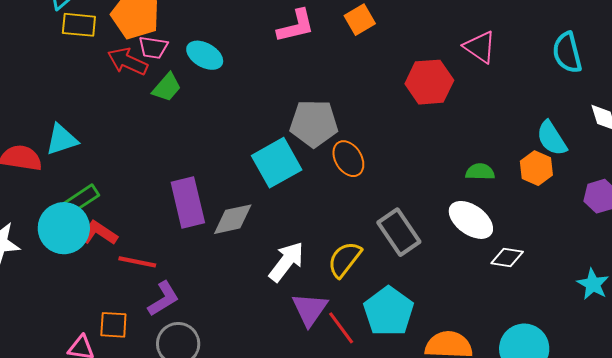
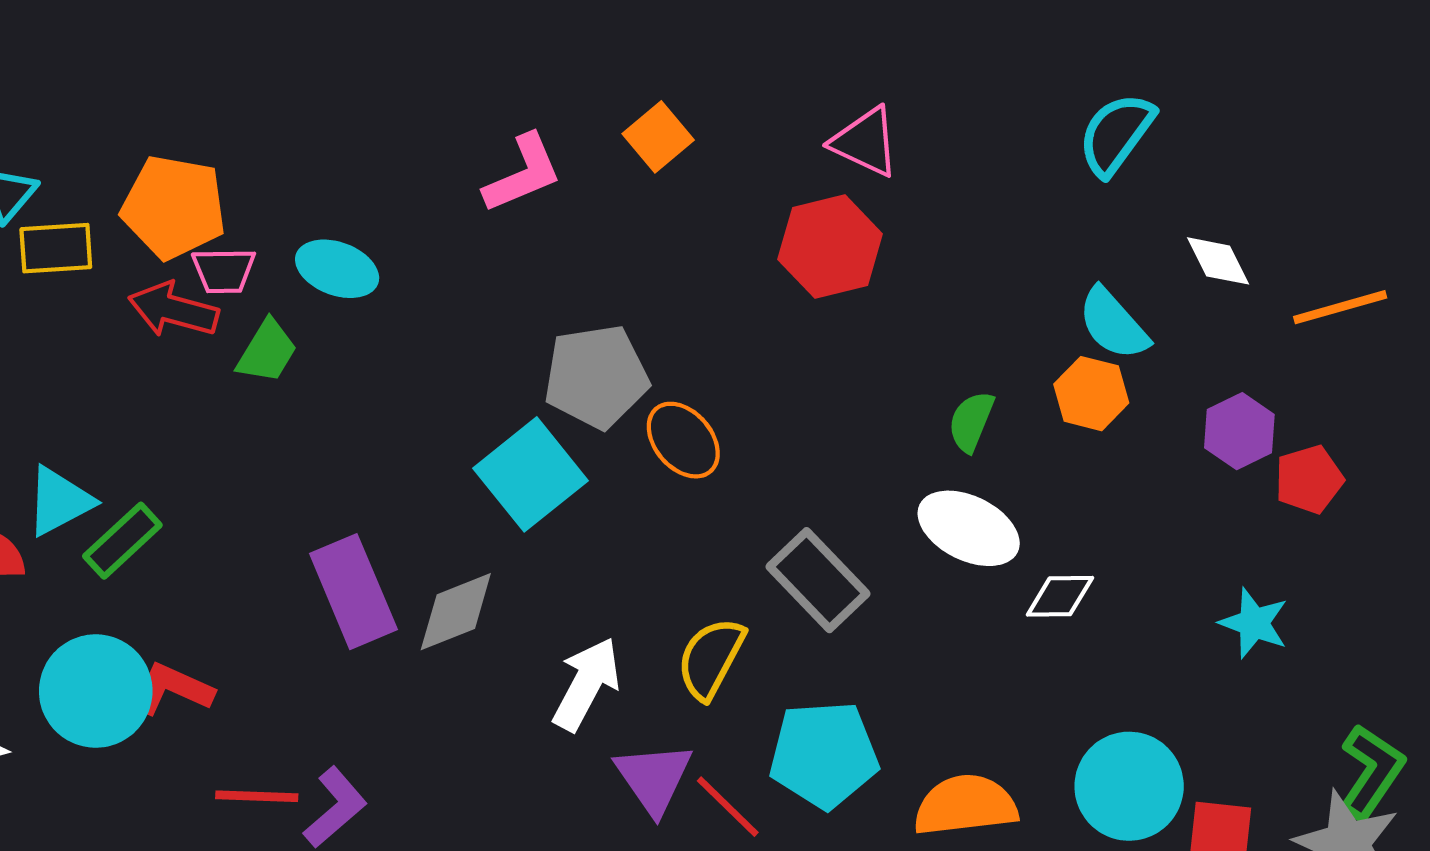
pink triangle: (480, 47) -> (865, 142), moved
cyan semicircle: (567, 53) -> (1116, 134), turned 60
green semicircle: (480, 172) -> (971, 421), turned -60
green rectangle: (81, 200) -> (122, 541), moved
red line: (137, 262) -> (257, 796), moved
cyan pentagon: (388, 311) -> (824, 755), turned -30

